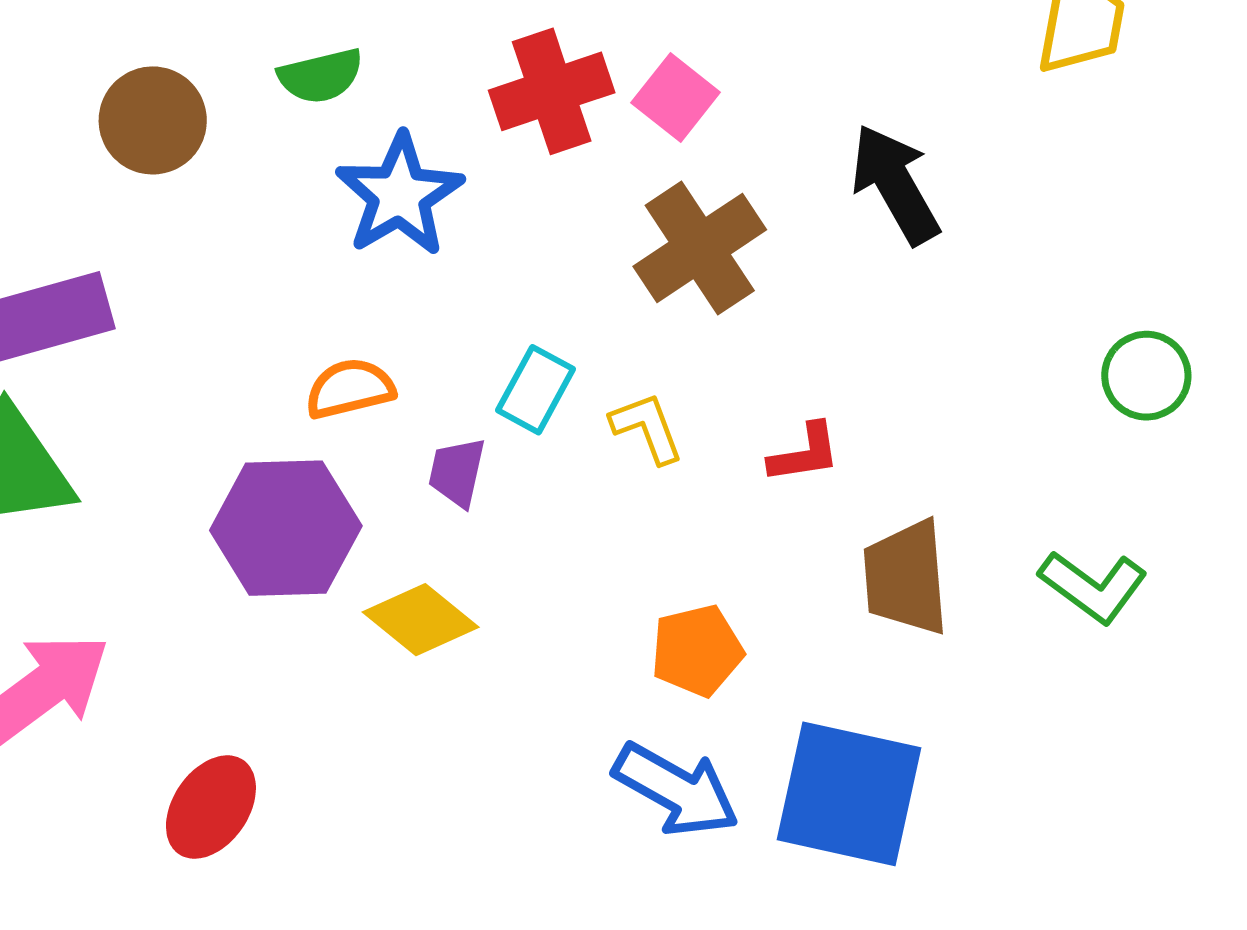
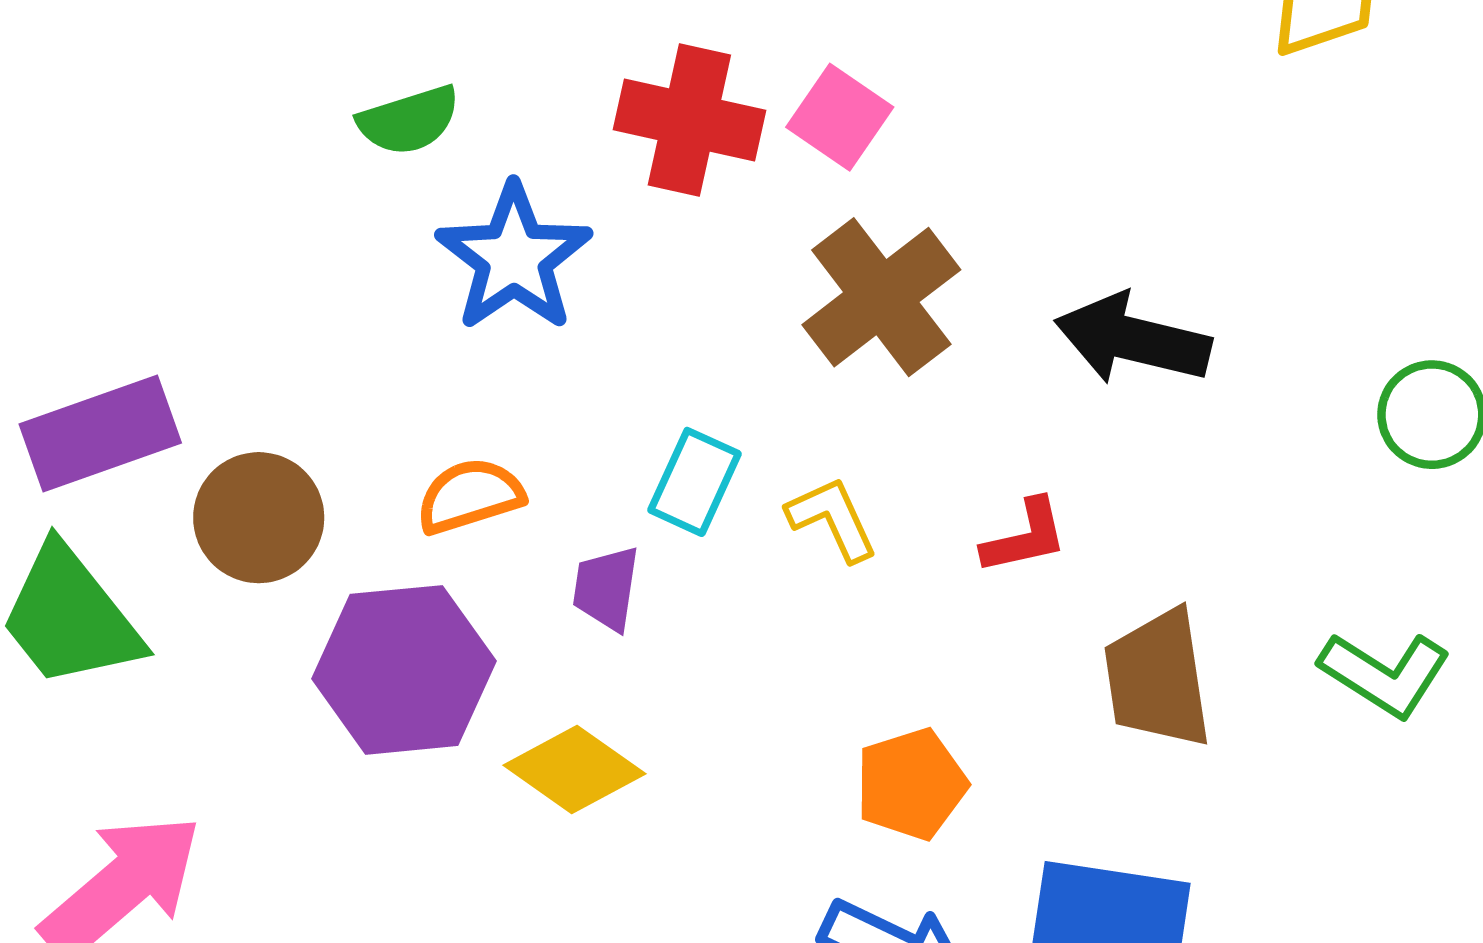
red cross: (552, 91) -> (689, 120), turned 35
brown circle: (153, 120) -> (259, 518), moved
black arrow: (895, 184) -> (1133, 339), moved, turned -43

